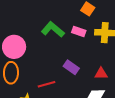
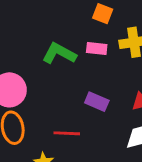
red line: (47, 84) -> (67, 133), turned 30

